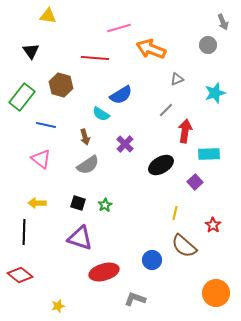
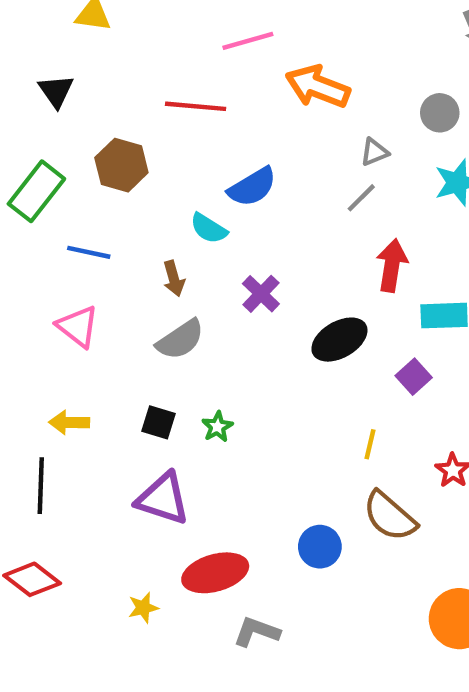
gray circle: (208, 45) -> (440, 113), moved
gray line: (166, 110) -> (361, 198), moved
gray L-shape: (135, 299) -> (257, 632), moved
yellow star: (58, 306) -> (143, 608), moved

